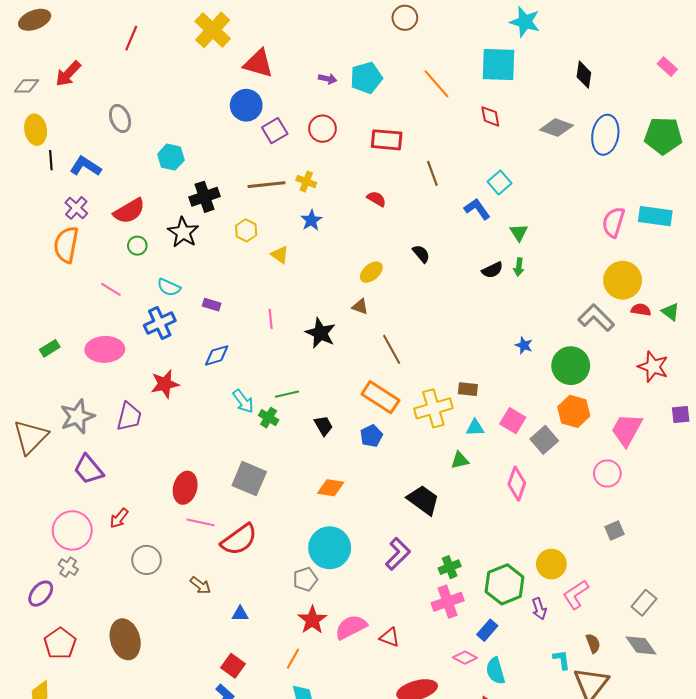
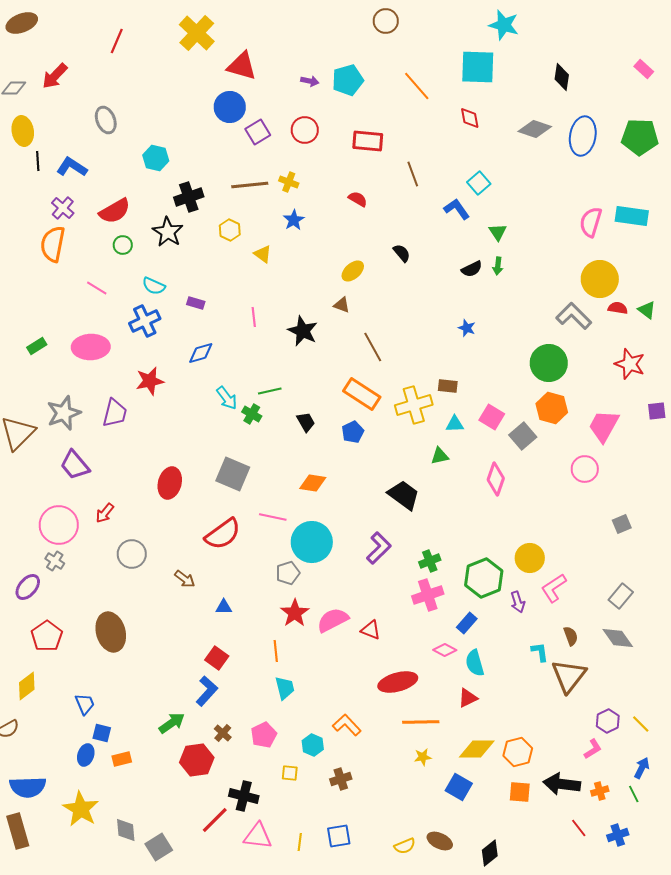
blue star: (524, 345) -> (467, 328), moved
pink line: (200, 522) -> (273, 517), moved
gray square: (614, 530) -> (622, 524), moved
orange line: (293, 659) -> (276, 651), turned -35

